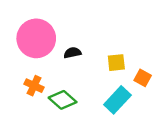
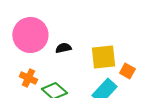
yellow square: (116, 63) -> (103, 57), size x1.5

